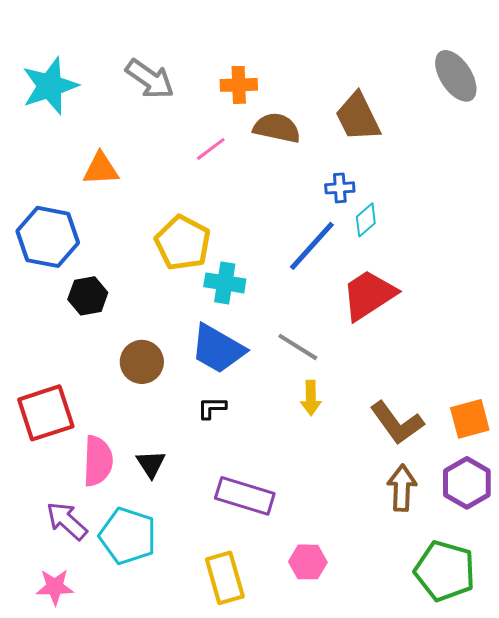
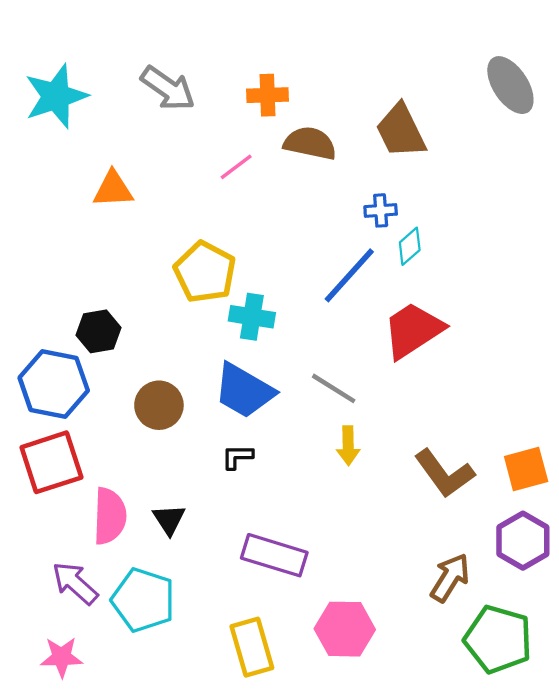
blue hexagon: (48, 237) -> (54, 384), moved
brown arrow: (402, 488) -> (450, 578), moved, turned 30
pink hexagon: (308, 562) -> (345, 629), size x1.4

